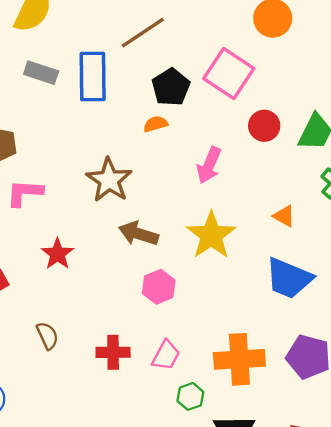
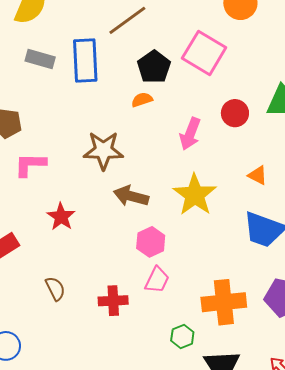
red circle: (264, 126) -> (235, 113), moved
brown star: (109, 180) -> (103, 150), turned -30
pink trapezoid: (166, 355) -> (157, 280), moved

